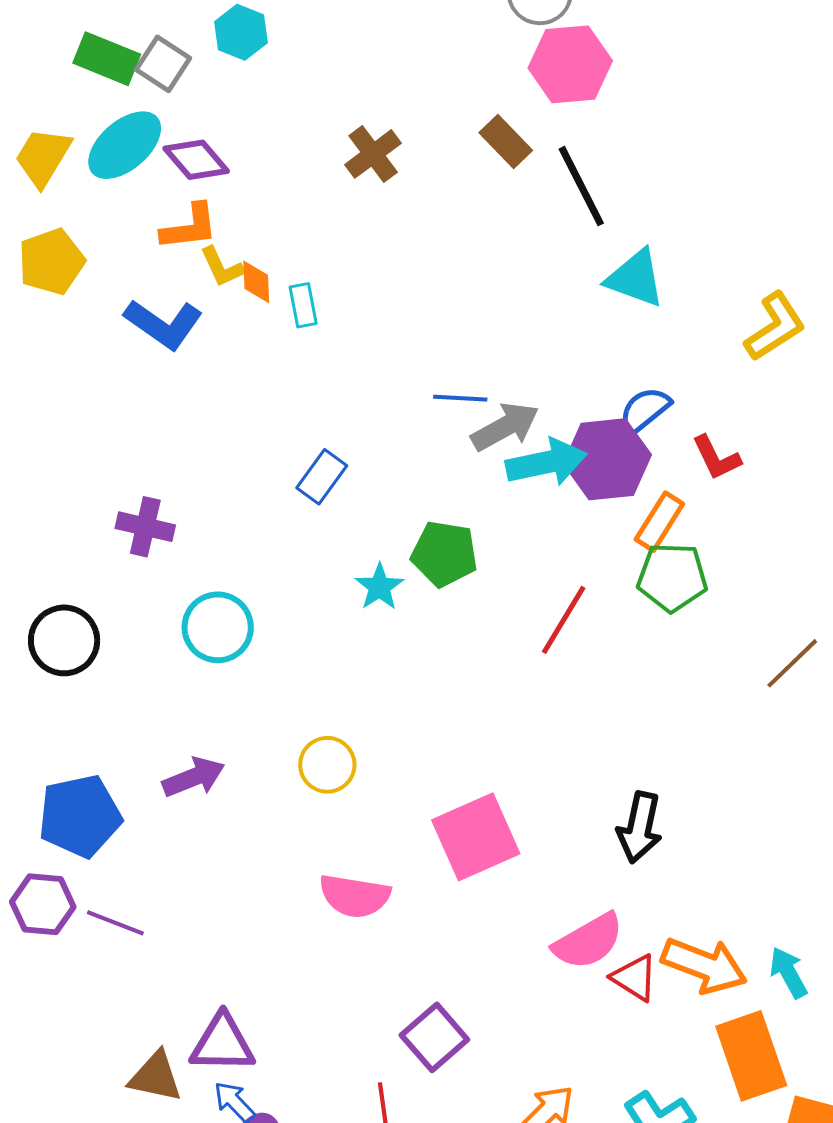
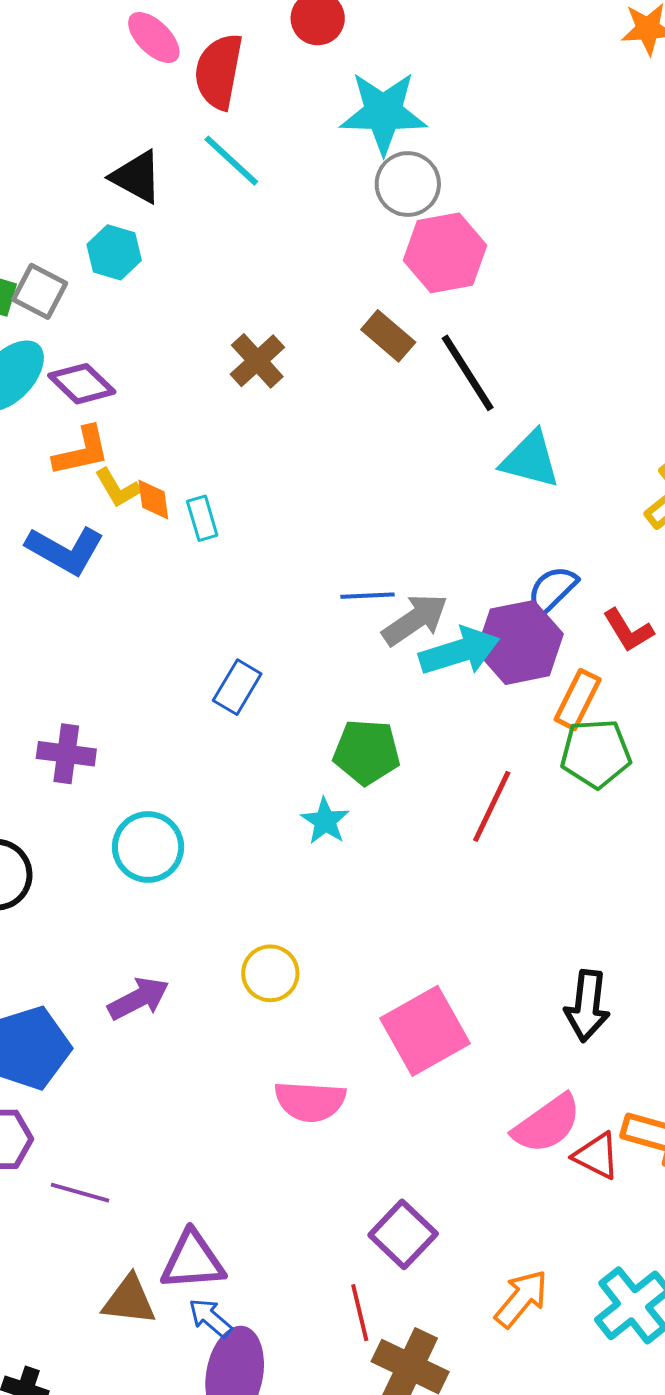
cyan star: (379, 587) -> (325, 821), moved
purple line: (115, 923) -> (80, 1193), moved

